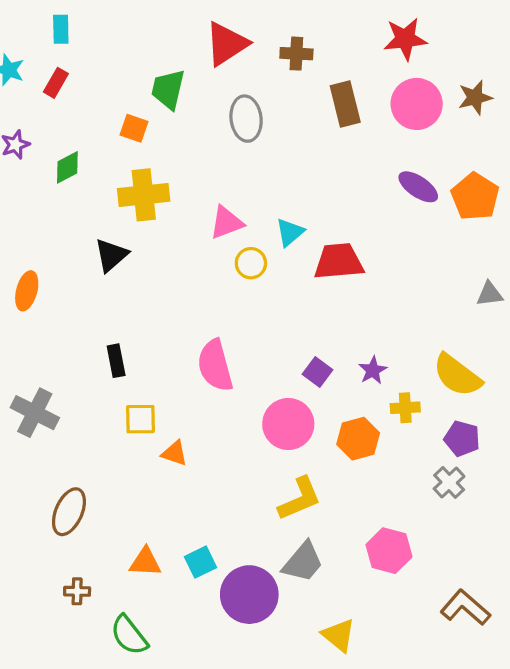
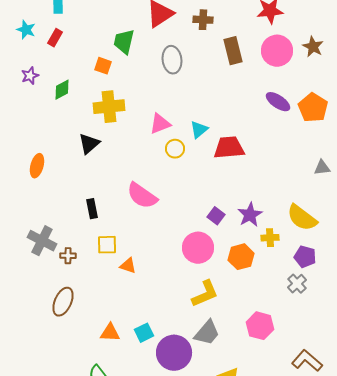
brown star: (475, 97) -> (313, 47), turned -30
pink semicircle: (215, 366) -> (142, 196), moved, turned -40
purple star: (373, 370) -> (250, 215), size x1.4
brown cross: (77, 591) -> (68, 256), moved

